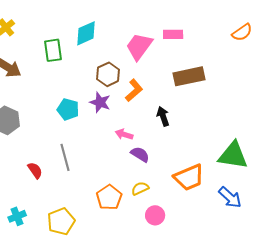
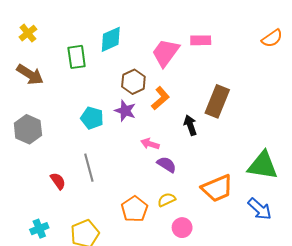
brown rectangle: (189, 76) -> (217, 101), moved, turned -56

